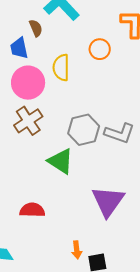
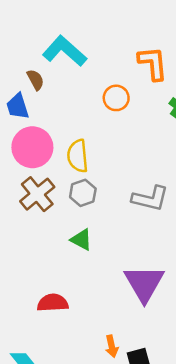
yellow semicircle: (61, 68) -> (78, 156), moved
gray hexagon: (84, 130) -> (83, 193), moved, size x0.7
green triangle: (61, 161) -> (81, 240), size x0.7

